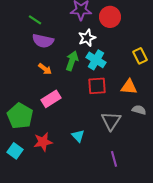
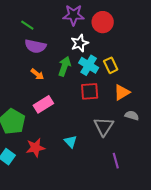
yellow rectangle: (140, 56) -> (111, 65), moved
orange triangle: (129, 87) -> (122, 92), turned -36
purple line: (114, 159) -> (116, 161), moved

